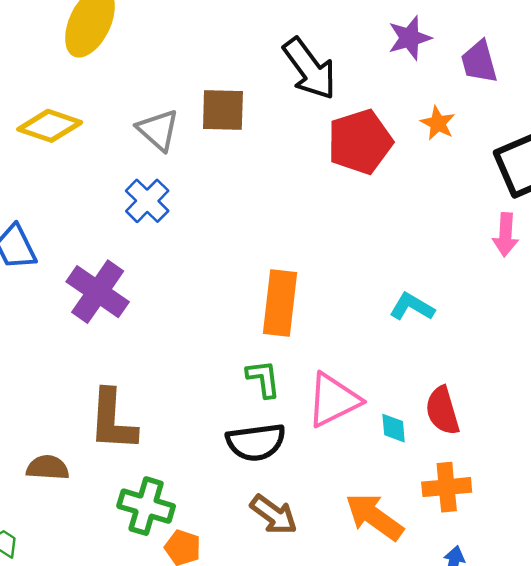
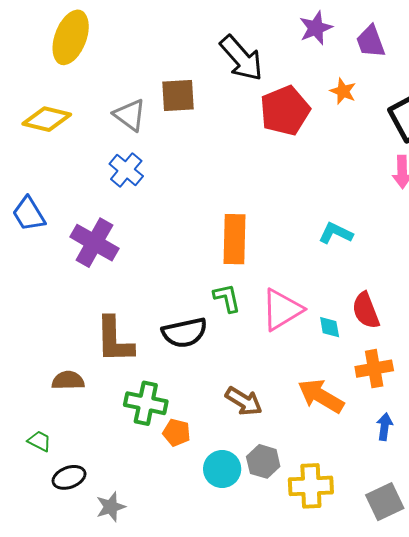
black semicircle: (256, 442) -> (185, 333), moved

